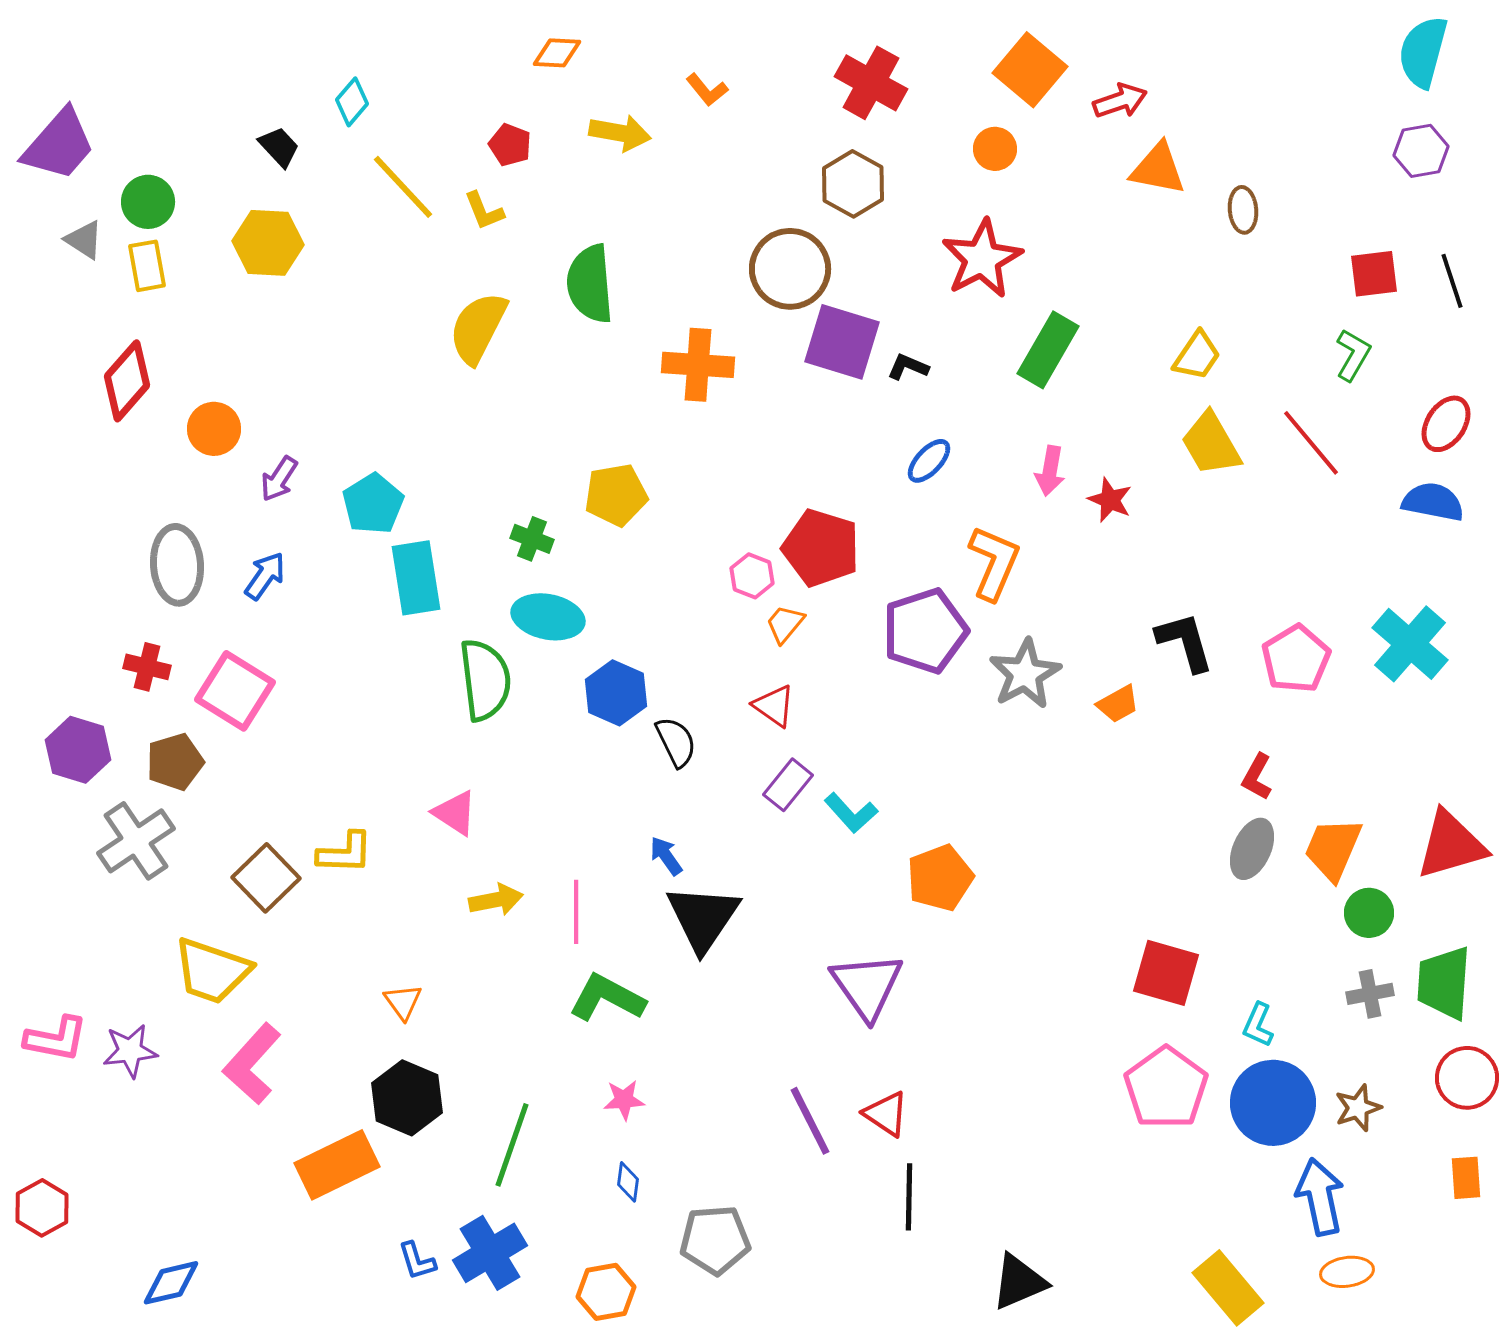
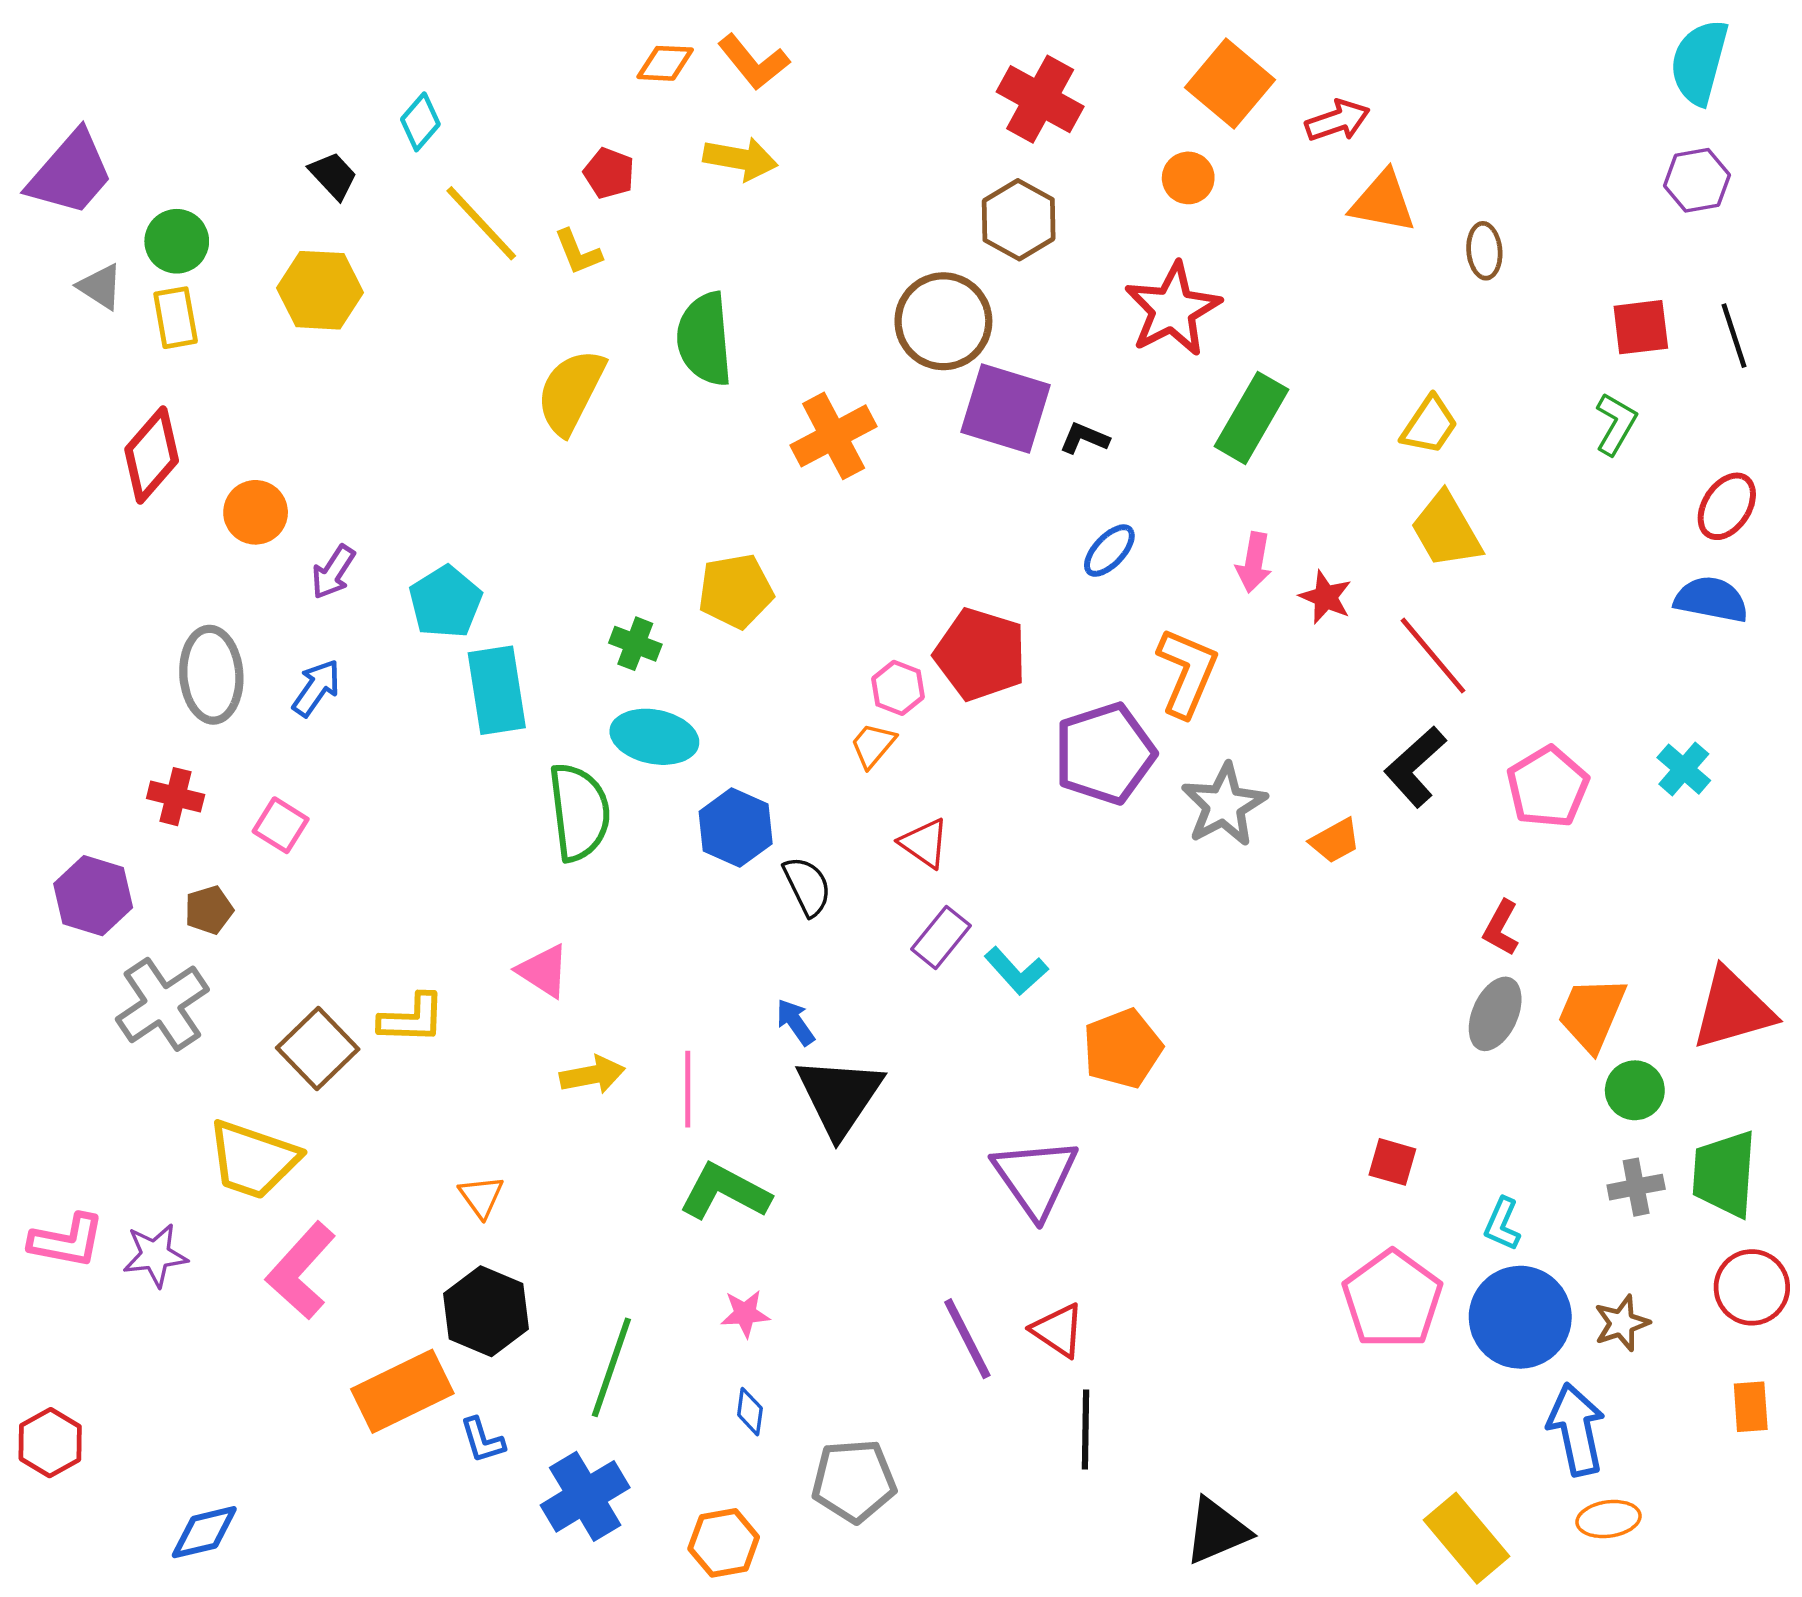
orange L-shape: (707, 90) -> (754, 62), moved, size x1.4
orange cross: (698, 365) -> (834, 436), turned -32
red line: (1311, 443) -> (1433, 656), moved
orange trapezoid: (785, 624) -> (873, 745), moved
black L-shape: (1185, 642) -> (1415, 767), turned -116
cyan cross: (1410, 644) -> (1684, 769), size x0.6
pink square: (235, 691) -> (281, 825), size x0.6
brown pentagon: (175, 762) -> (209, 910), size x0.7
red square: (1166, 973) -> (1392, 1162), size x0.6
blue L-shape: (417, 1261) -> (482, 1440), moved

